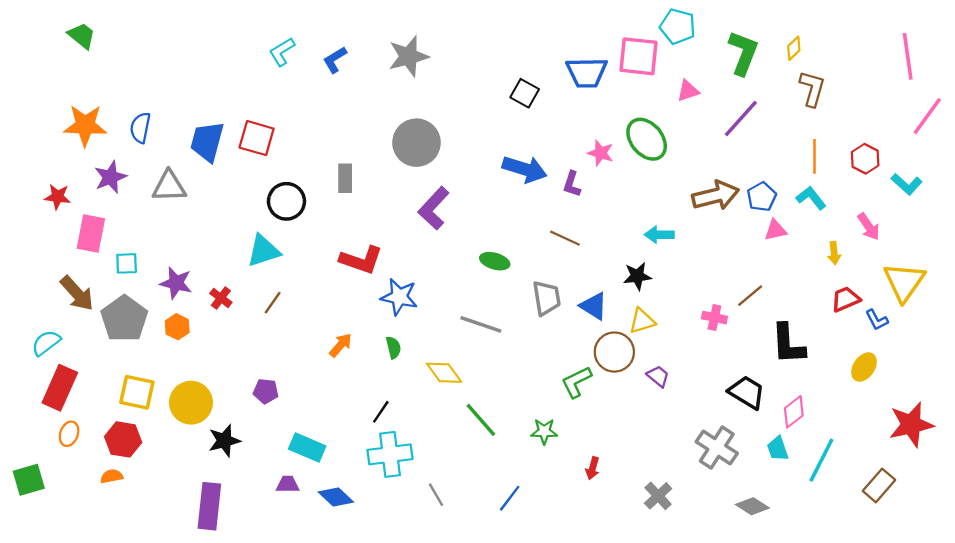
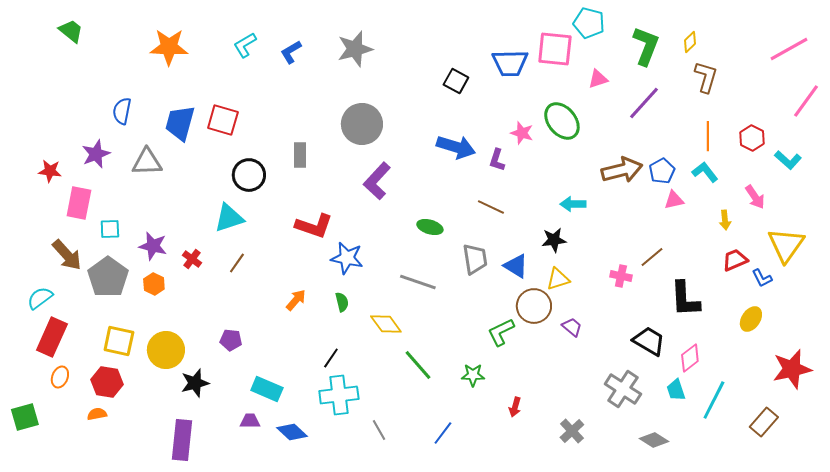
pink line: (908, 56) -> (789, 49), turned 69
orange star: (85, 125) -> (169, 47), moved

